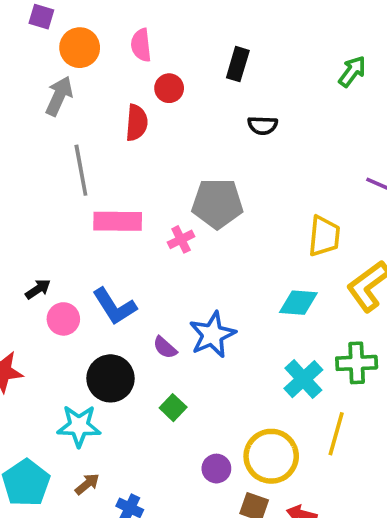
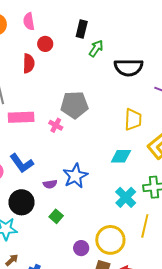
green arrow: (352, 71) -> (96, 48), moved
black semicircle: (263, 125) -> (129, 67), moved, size x1.8
pink cross: (181, 239) -> (56, 125), turned -32
purple semicircle: (165, 348) -> (50, 184), turned -48

